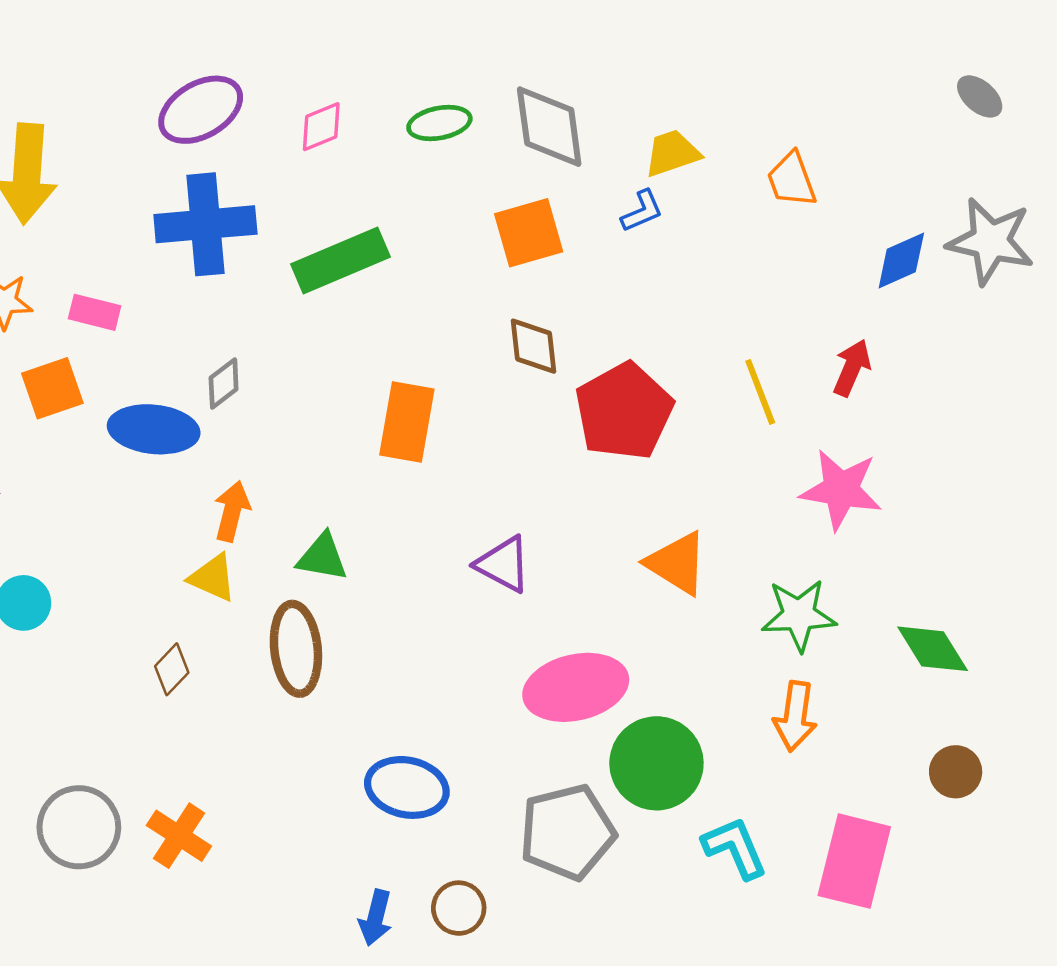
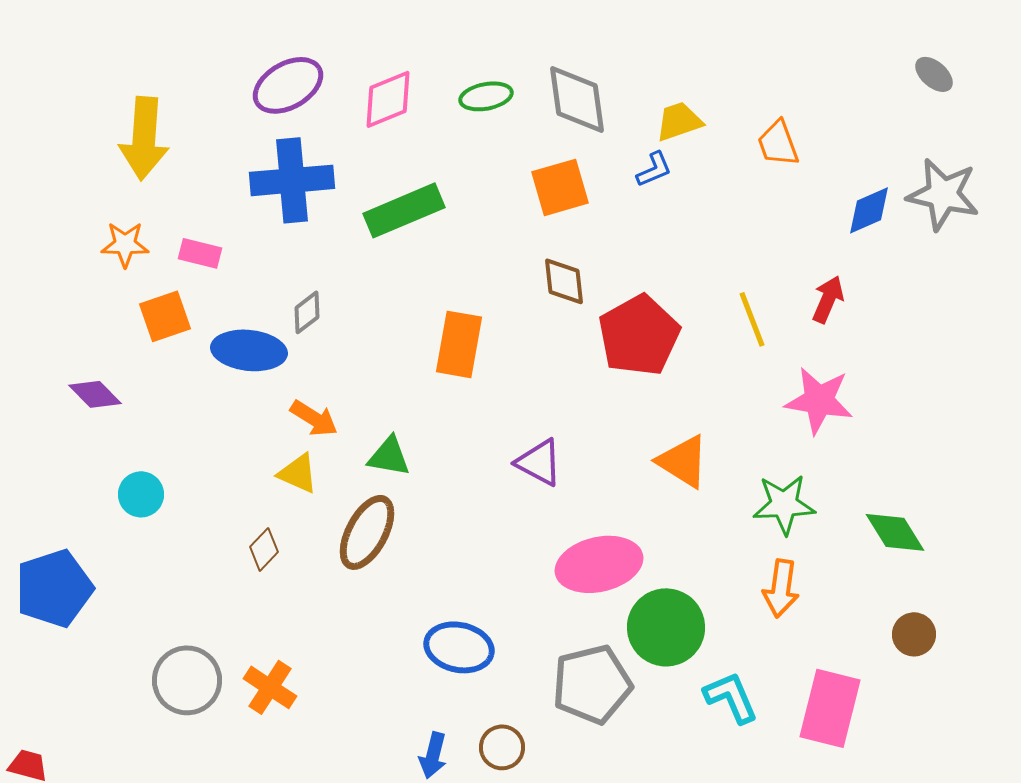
pink diamond: (321, 127) -> (388, 99), size x1.4
orange arrow: (232, 511) -> (314, 418), turned 108
brown ellipse: (296, 649) -> (367, 532), turned 34

